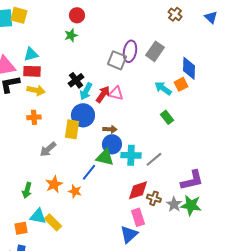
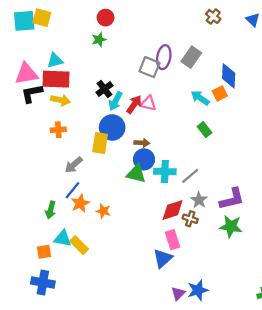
red rectangle: (32, 71) -> (56, 79), size x1.4
blue line: (89, 172) -> (73, 190), moved
gray star: (174, 204) -> (199, 200), moved

